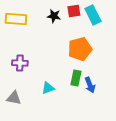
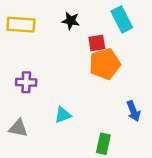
red square: (74, 11) -> (97, 43), moved
green rectangle: (76, 78) -> (103, 144), moved
blue arrow: (90, 85) -> (133, 111), moved

